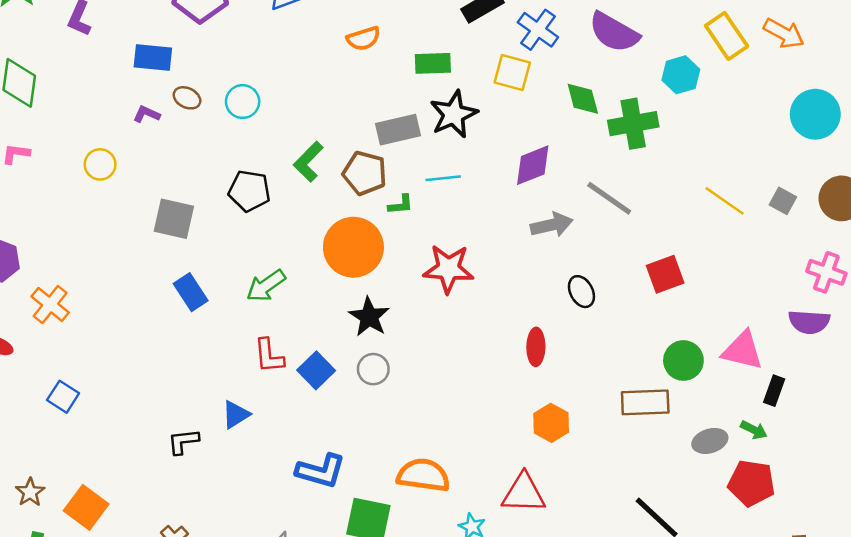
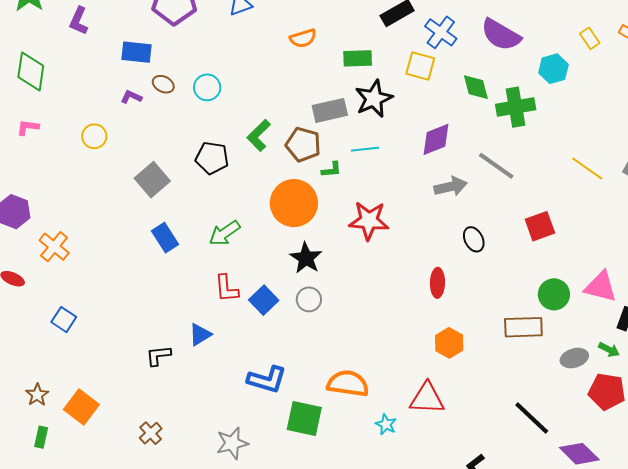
yellow rectangle: (727, 36) -> (590, 38), size x0.6
gray square: (174, 219) -> (152, 180), turned 36

